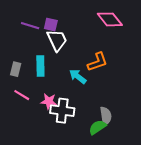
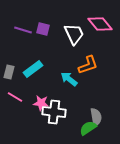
white trapezoid: (57, 40) -> (74, 34), moved
cyan rectangle: (40, 66) -> (33, 69), turned 54

